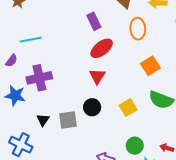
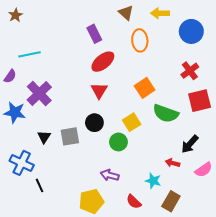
orange square: (150, 66) -> (145, 88), moved
purple cross: (39, 78) -> (39, 93), turned -30
green circle: (135, 146) -> (118, 142), moved

